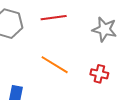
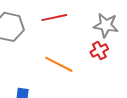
red cross: (99, 74) -> (99, 51), moved, turned -36

